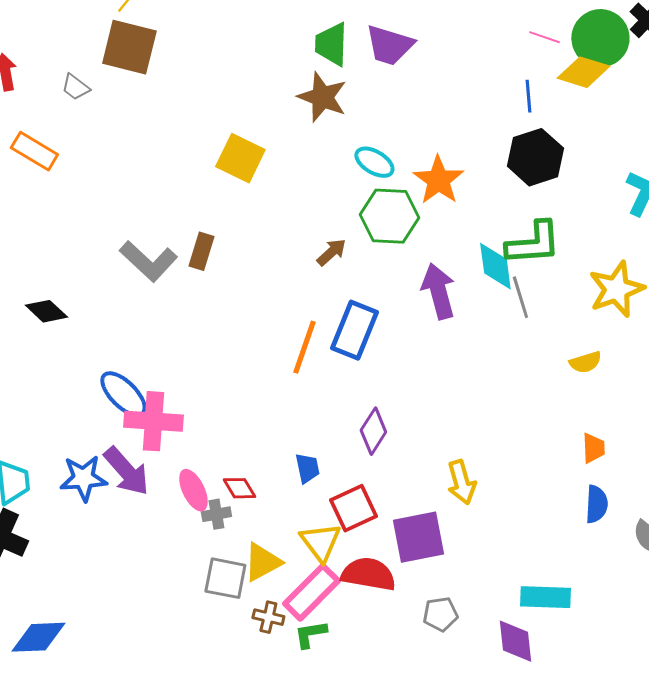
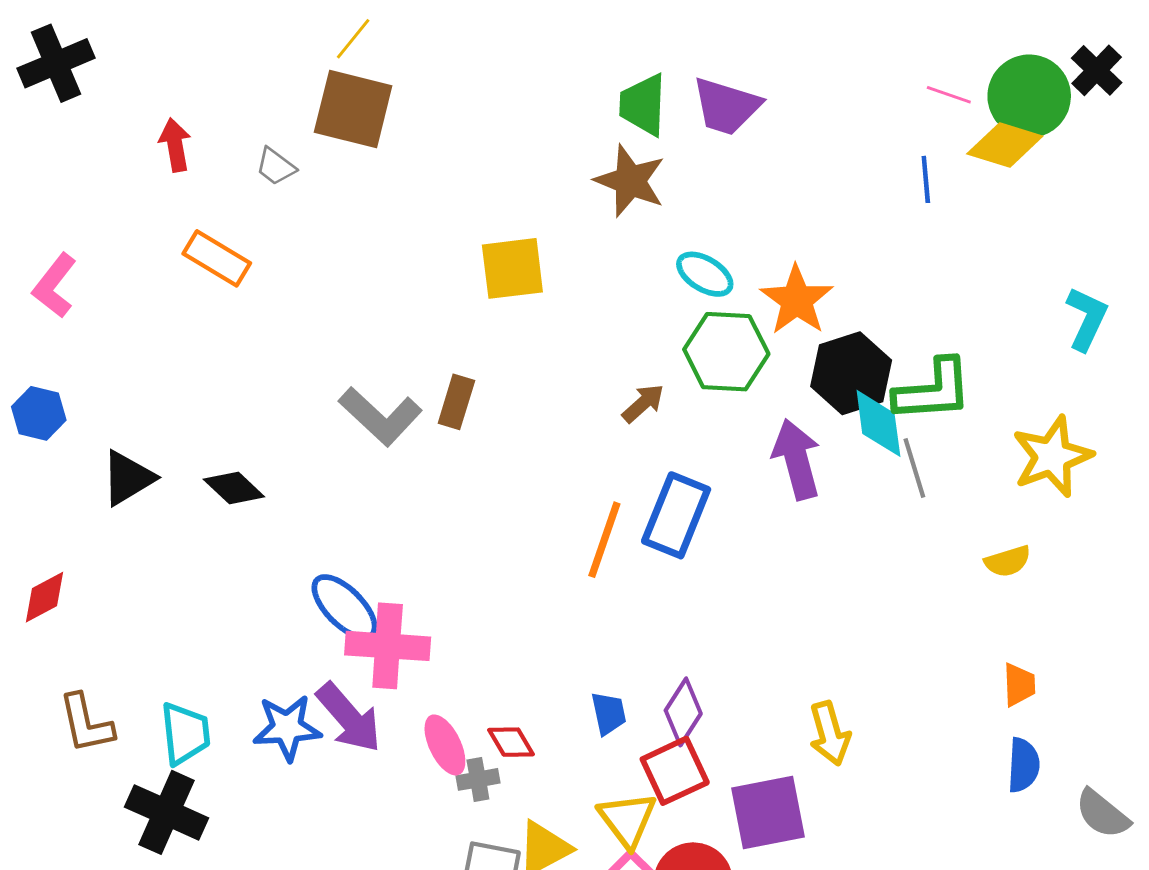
black hexagon: (535, 157) -> (851, 373), moved
yellow square: (240, 158) -> (512, 268), turned -33
purple diamond: (373, 431) -> (683, 712), moved

